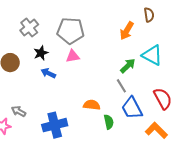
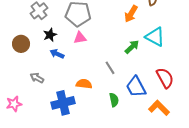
gray line: (121, 86) -> (110, 68), moved
orange semicircle: (92, 105) -> (84, 84), moved
gray arrow: (19, 111) -> (37, 78), moved

